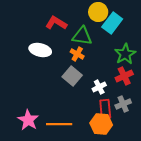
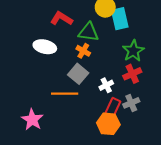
cyan rectangle: (112, 23) -> (120, 19), turned -50
red rectangle: (105, 109) -> (112, 108), turned 30
orange line: (59, 124) -> (65, 94), moved

